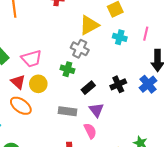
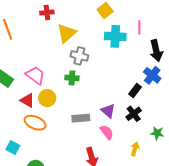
yellow triangle: (89, 25) -> (67, 33), moved
cyan cross: (120, 37) -> (115, 36), size x1.5
pink trapezoid: (32, 59) -> (35, 75), turned -115
black cross: (118, 84) -> (134, 114), moved
black rectangle: (88, 88) -> (135, 90), moved

